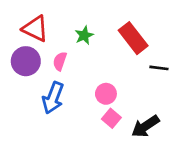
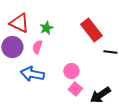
green star: (84, 35) -> (46, 28), moved
blue arrow: (53, 98) -> (32, 74), turned 80

